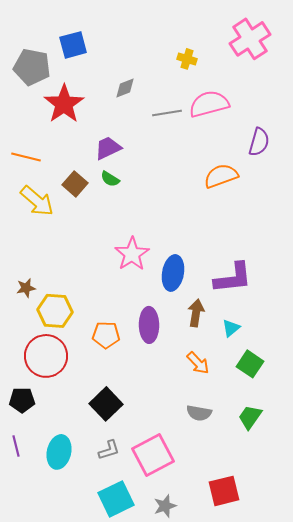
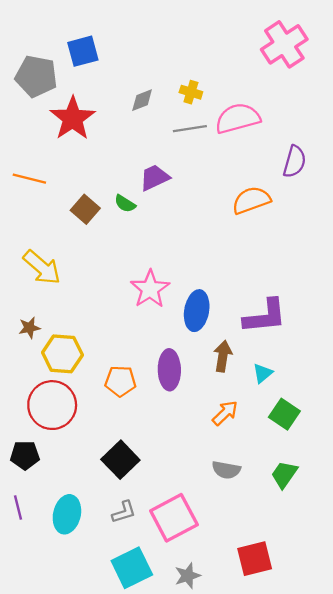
yellow cross: (187, 59) -> (191, 92), moved
purple trapezoid: (108, 148) -> (155, 177), moved
yellow arrow: (37, 201) -> (42, 267), moved
orange arrow: (198, 363) -> (225, 413), turned -90

